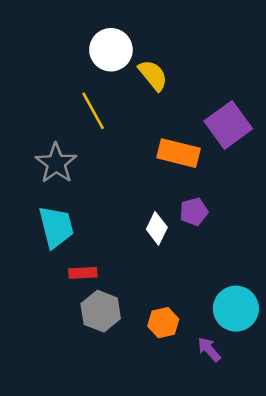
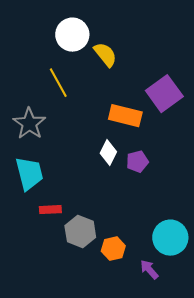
white diamond: (157, 228) -> (108, 153), moved
gray hexagon: (101, 311) -> (80, 232), moved

